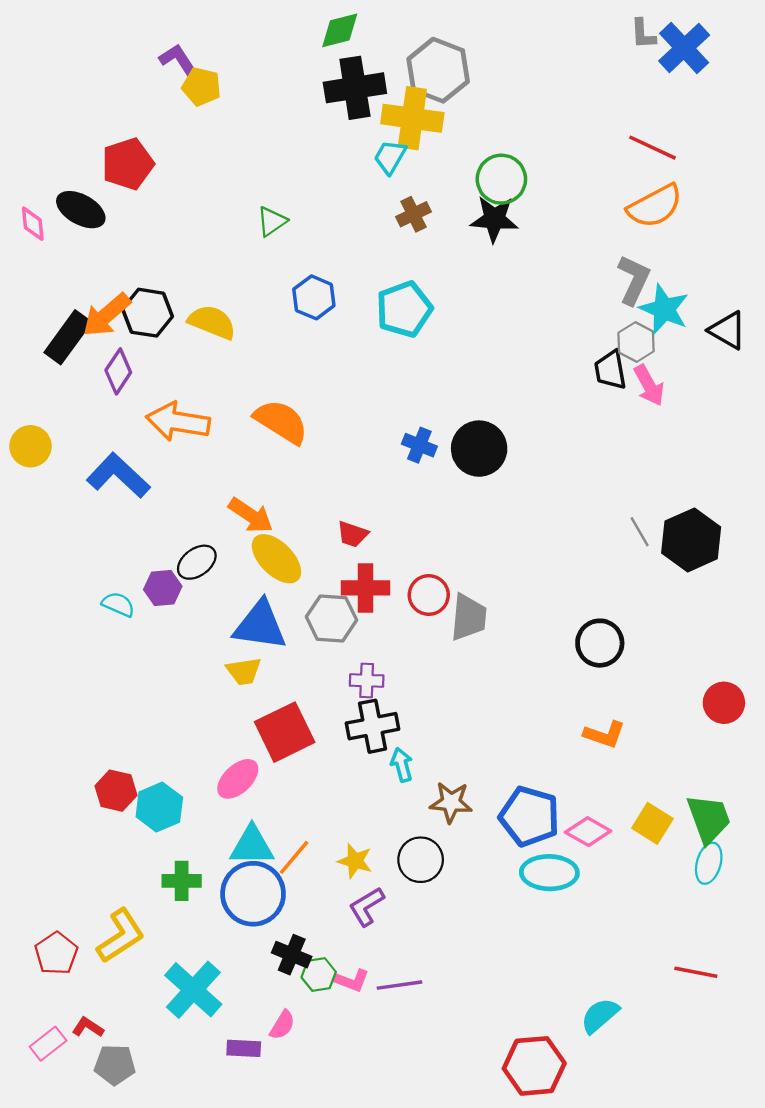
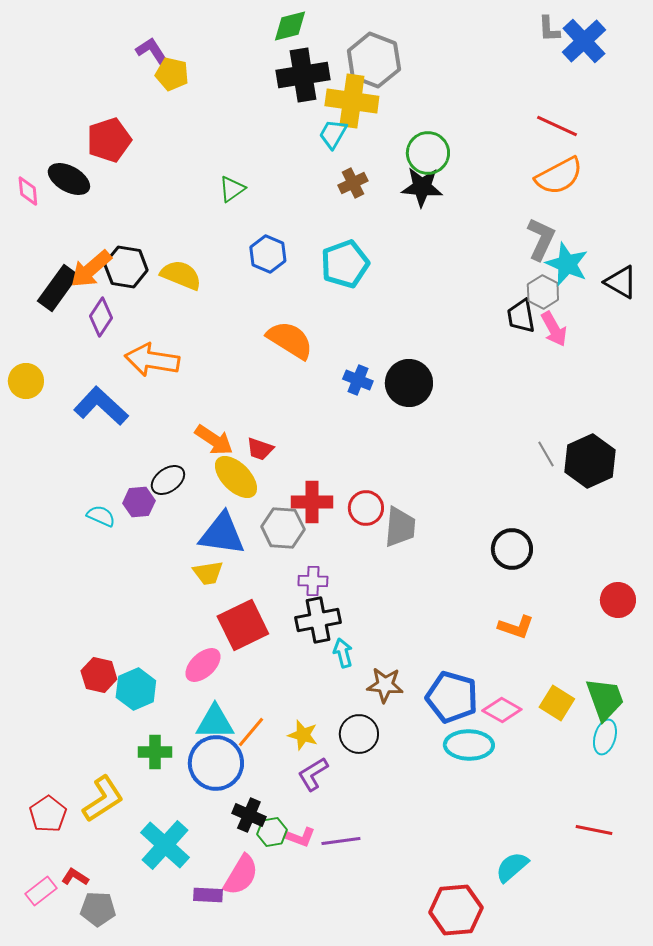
orange semicircle: (281, 422) -> (290, 340), moved
red trapezoid: (353, 534) -> (260, 449), moved
pink semicircle: (282, 1025) -> (241, 875), size x1.6

